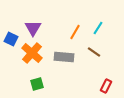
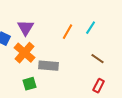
brown line: (94, 52) -> (98, 59), moved
gray rectangle: (64, 57) -> (49, 66), moved

